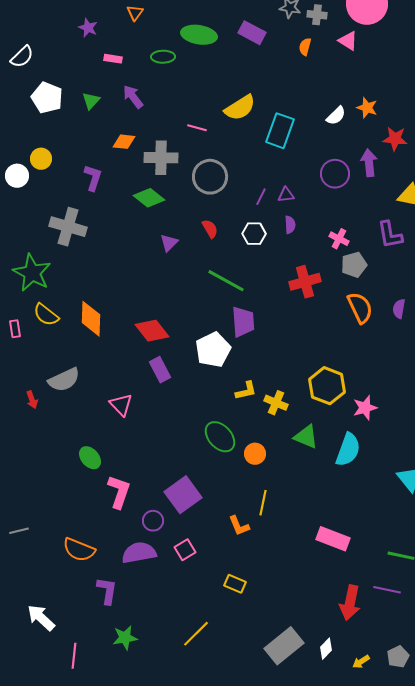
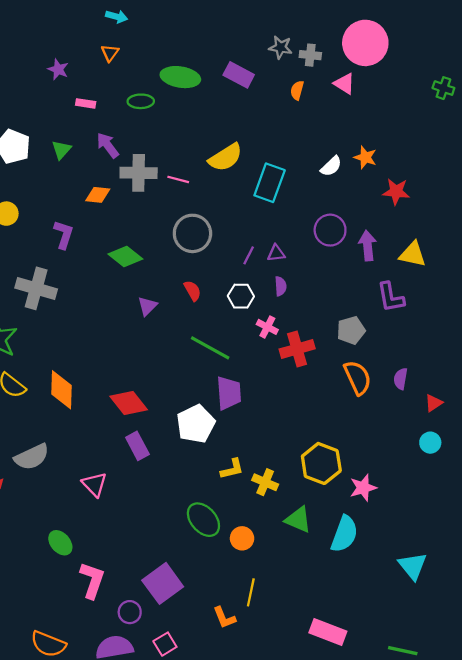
gray cross: (161, 158) -> (139, 173), moved
purple arrow: (369, 163) -> (368, 246), moved
pink cross: (339, 239) -> (267, 327), moved

